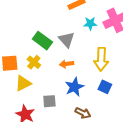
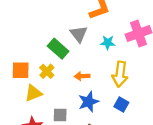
cyan star: (90, 23) -> (108, 43), moved
gray triangle: (67, 40) -> (79, 34), moved

